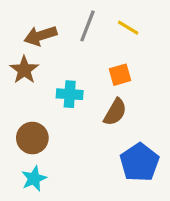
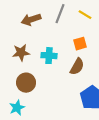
brown star: (24, 70) -> (21, 53), moved, turned 30
cyan star: (34, 179) -> (17, 108), moved

